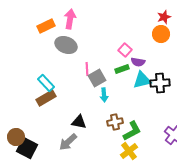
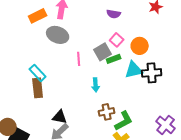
orange circle: (161, 34) -> (140, 46), moved
purple semicircle: (138, 62) -> (114, 14), moved
gray square: (97, 78) -> (103, 52), moved
brown rectangle: (46, 98) -> (38, 88), turned -66
black triangle: (79, 122) -> (60, 117), moved

